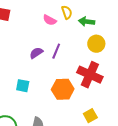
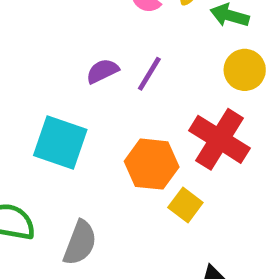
cyan square: (23, 86) -> (60, 143), size x1.6
yellow square: (90, 116) -> (185, 205), moved, turned -32

